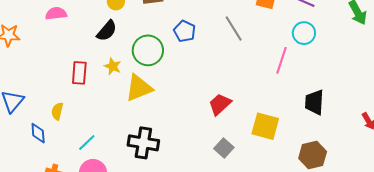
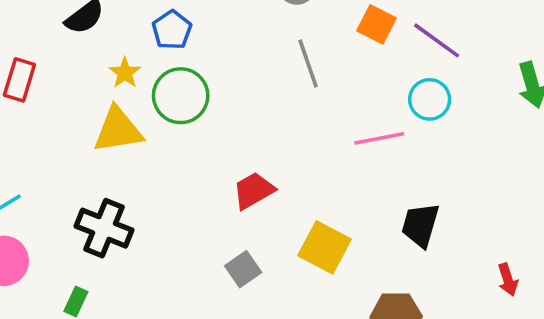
blue pentagon: (185, 31) -> (172, 30), moved
green circle: (148, 50) -> (181, 96), moved
pink line: (281, 60) -> (379, 138), turned 48
yellow star: (113, 66) -> (125, 73), moved

